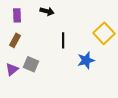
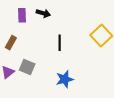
purple rectangle: (17, 15) -> (22, 15), moved
blue star: (86, 60) -> (65, 79), moved

